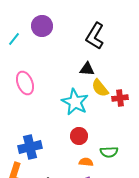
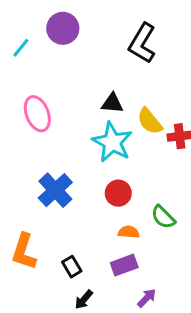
black triangle: (87, 69) -> (112, 103), moved
blue cross: (30, 147) -> (55, 190), moved, turned -30
green semicircle: (109, 152) -> (163, 217), turned 48

